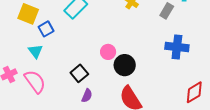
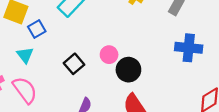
black square: (79, 73) -> (74, 64), moved

